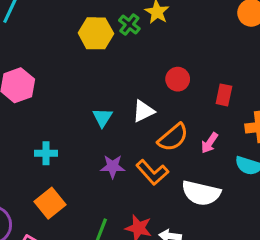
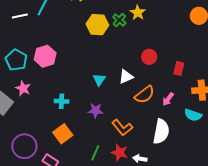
purple star: (113, 167) -> (96, 110), moved
orange L-shape: (152, 172) -> (122, 128), moved
white semicircle: (201, 193) -> (161, 131), turned -95

